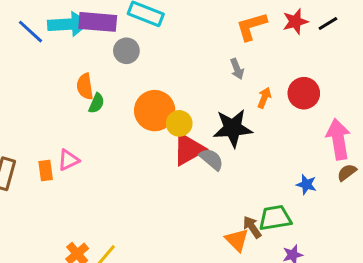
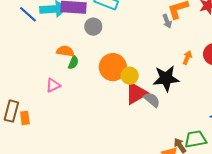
gray arrow: (237, 69) -> (167, 21), moved
orange semicircle: (85, 86) -> (65, 51), turned 108
pink triangle: (68, 160) -> (53, 85), moved
orange rectangle: (46, 171) -> (25, 118), moved

